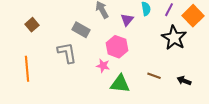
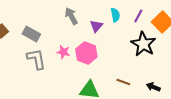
gray rectangle: (81, 30) -> (31, 34), moved
pink star: (103, 66) -> (63, 52), moved

